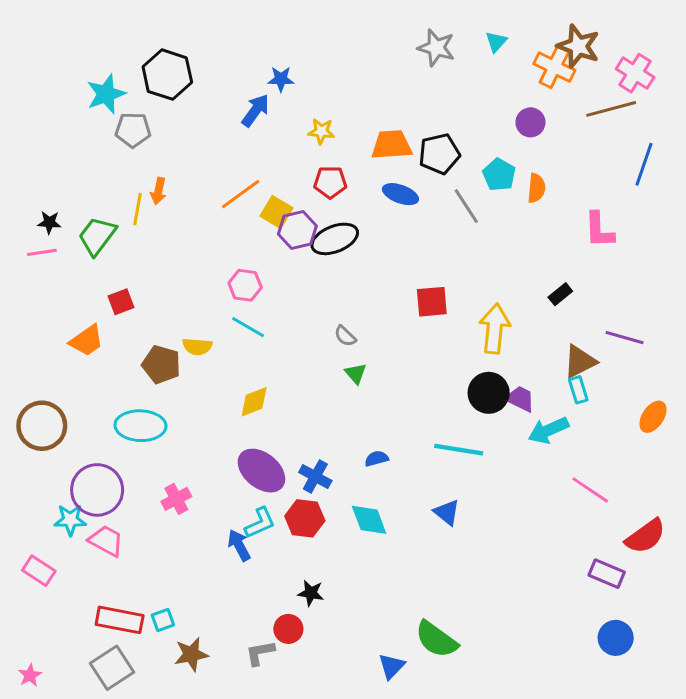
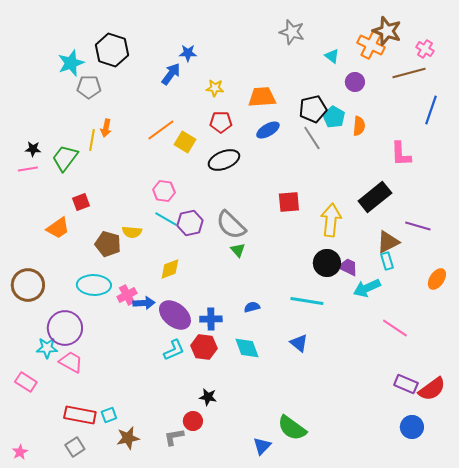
cyan triangle: (496, 42) -> (332, 56), moved, turned -35
pink cross: (635, 73) -> (425, 49), size x0.7
black pentagon: (439, 154) -> (313, 109), moved
blue ellipse: (400, 194) -> (268, 130), turned -50
purple hexagon: (297, 230) -> (190, 223), moved
black rectangle: (560, 294) -> (375, 197), size x2.0
gray semicircle: (345, 336) -> (231, 225), size x2.0
blue cross: (315, 477) -> (211, 319), turned -30
pink cross: (176, 499) -> (127, 295), moved
red semicircle: (646, 536) -> (432, 389), moved
blue arrow: (239, 545) -> (144, 303), moved, turned 115
gray square: (112, 668) -> (75, 447), size x0.7

